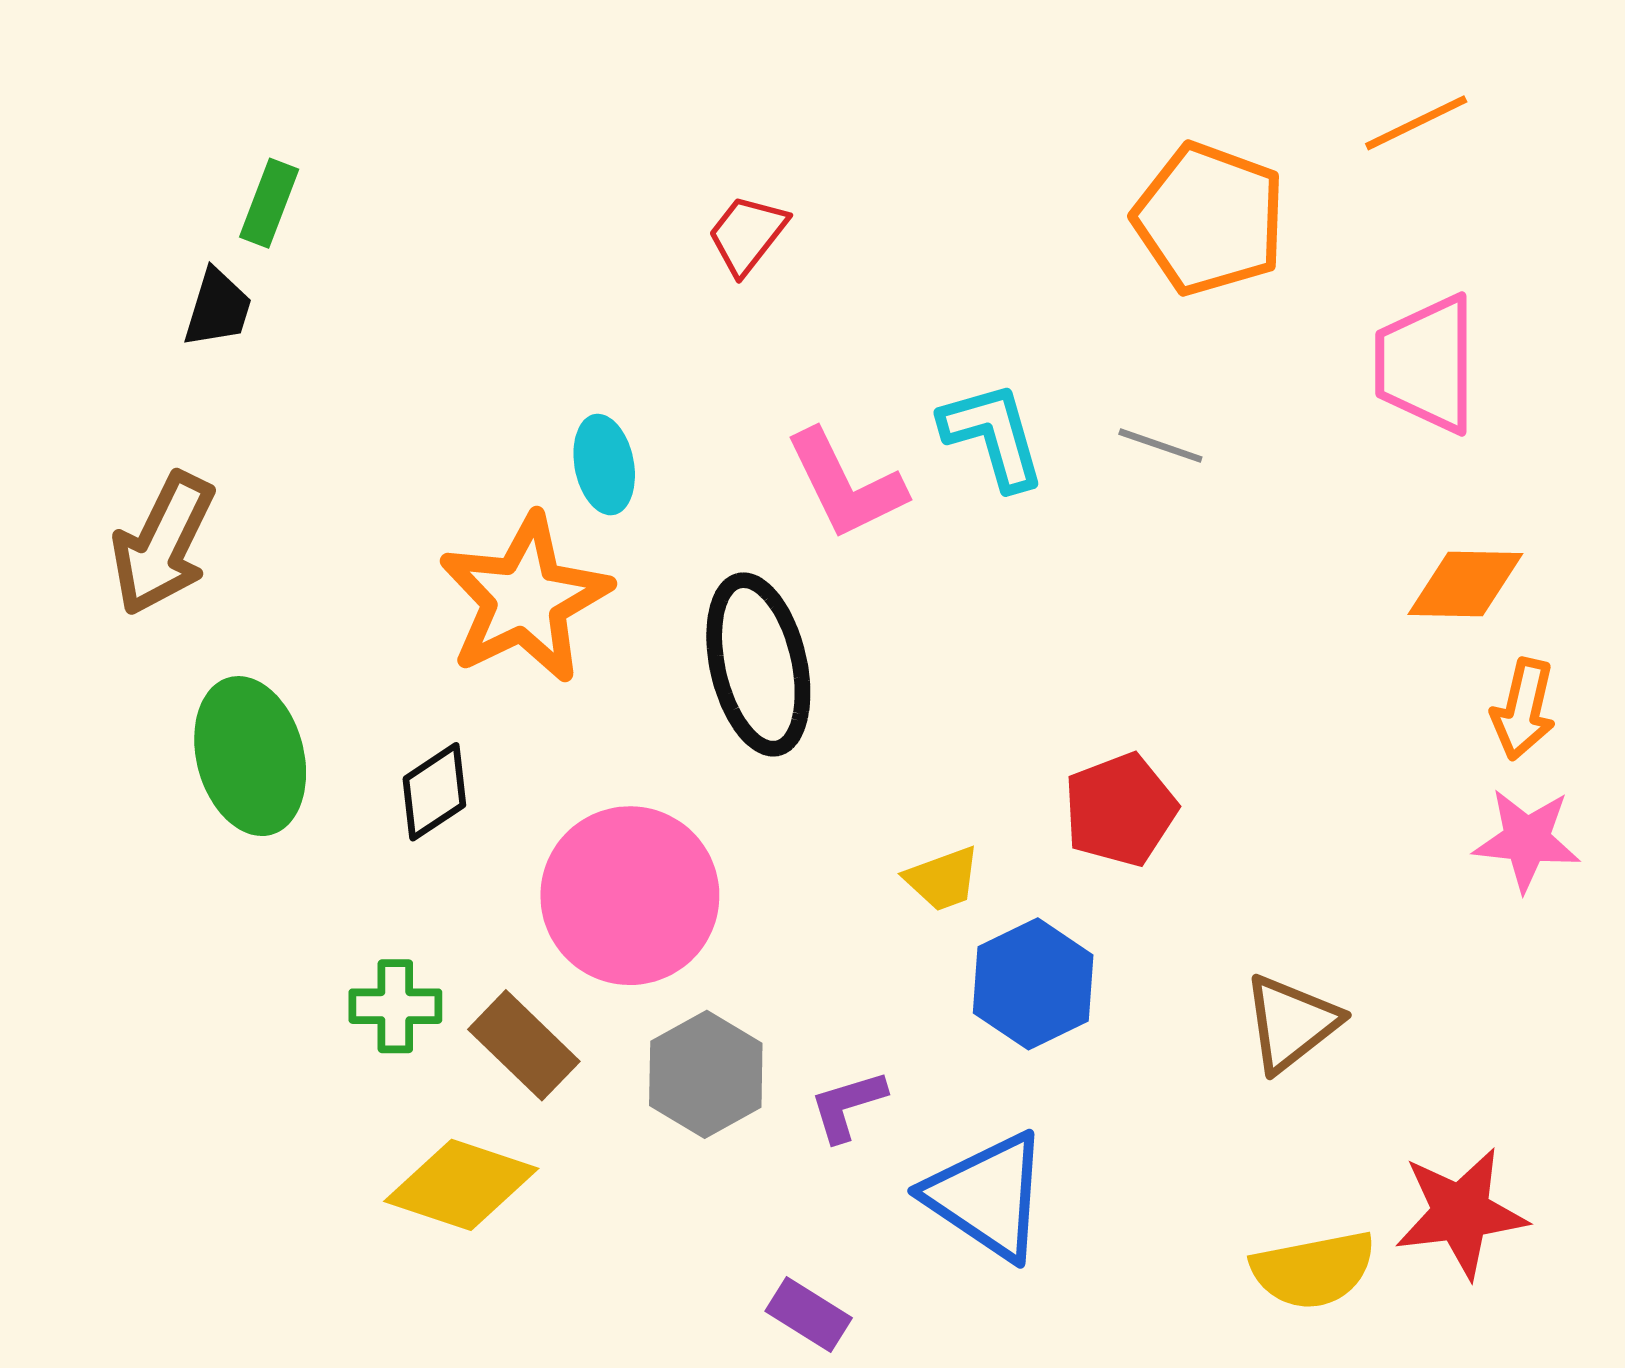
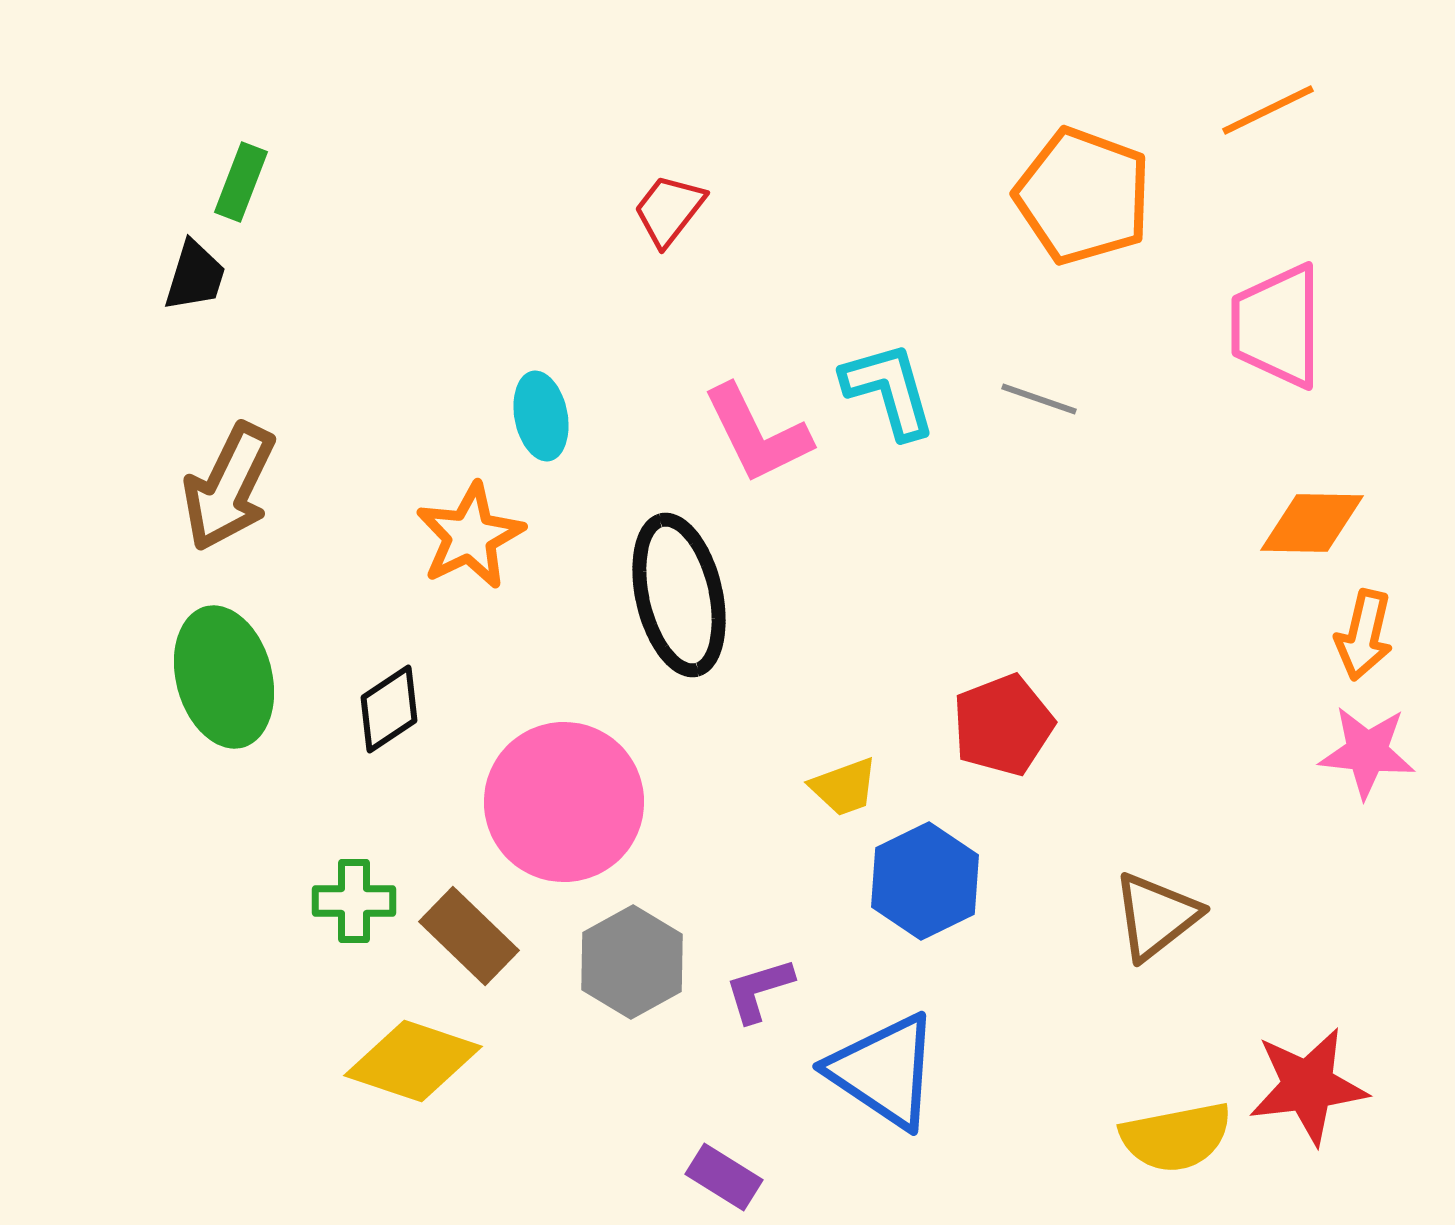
brown arrow: (163, 544) -> (229, 487), moved
orange star: (525, 599) -> (470, 536), size x0.7

